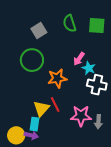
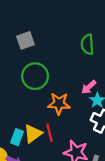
gray square: (39, 31) -> (25, 40), moved
cyan rectangle: (34, 124) -> (17, 137), moved

